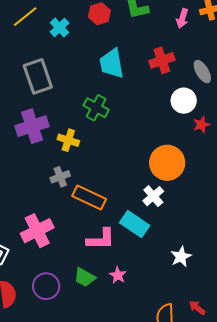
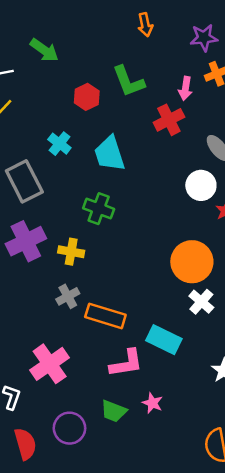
cyan cross: (60, 28) -> (59, 144), moved
red cross: (162, 60) -> (169, 120), moved
white cross: (153, 196) -> (201, 302), moved

